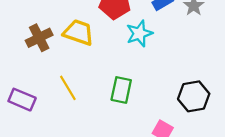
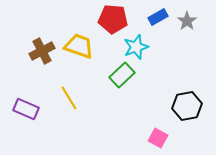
green rectangle: (121, 90) -> (122, 75), moved, turned 35

